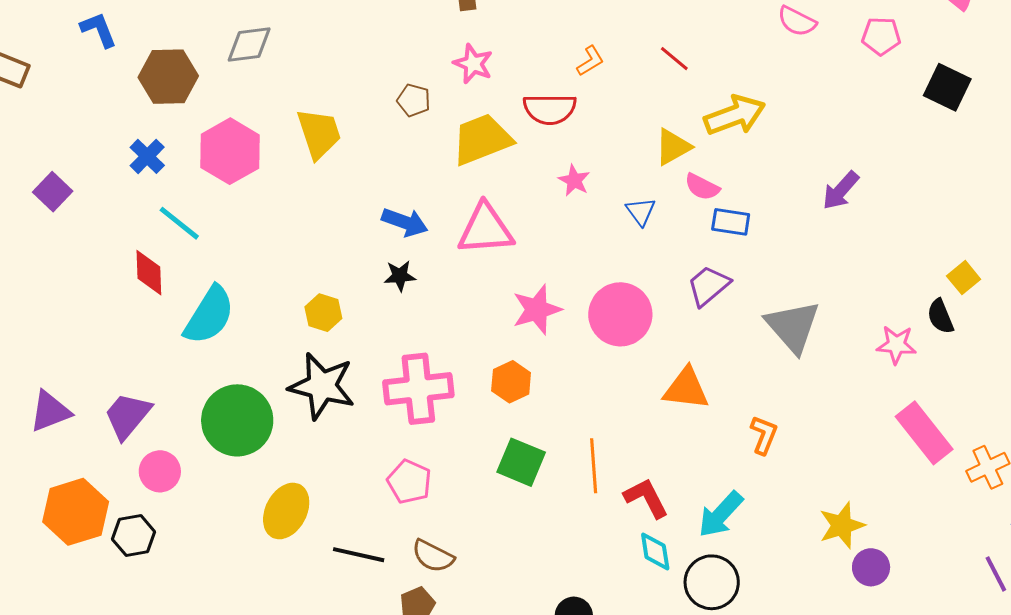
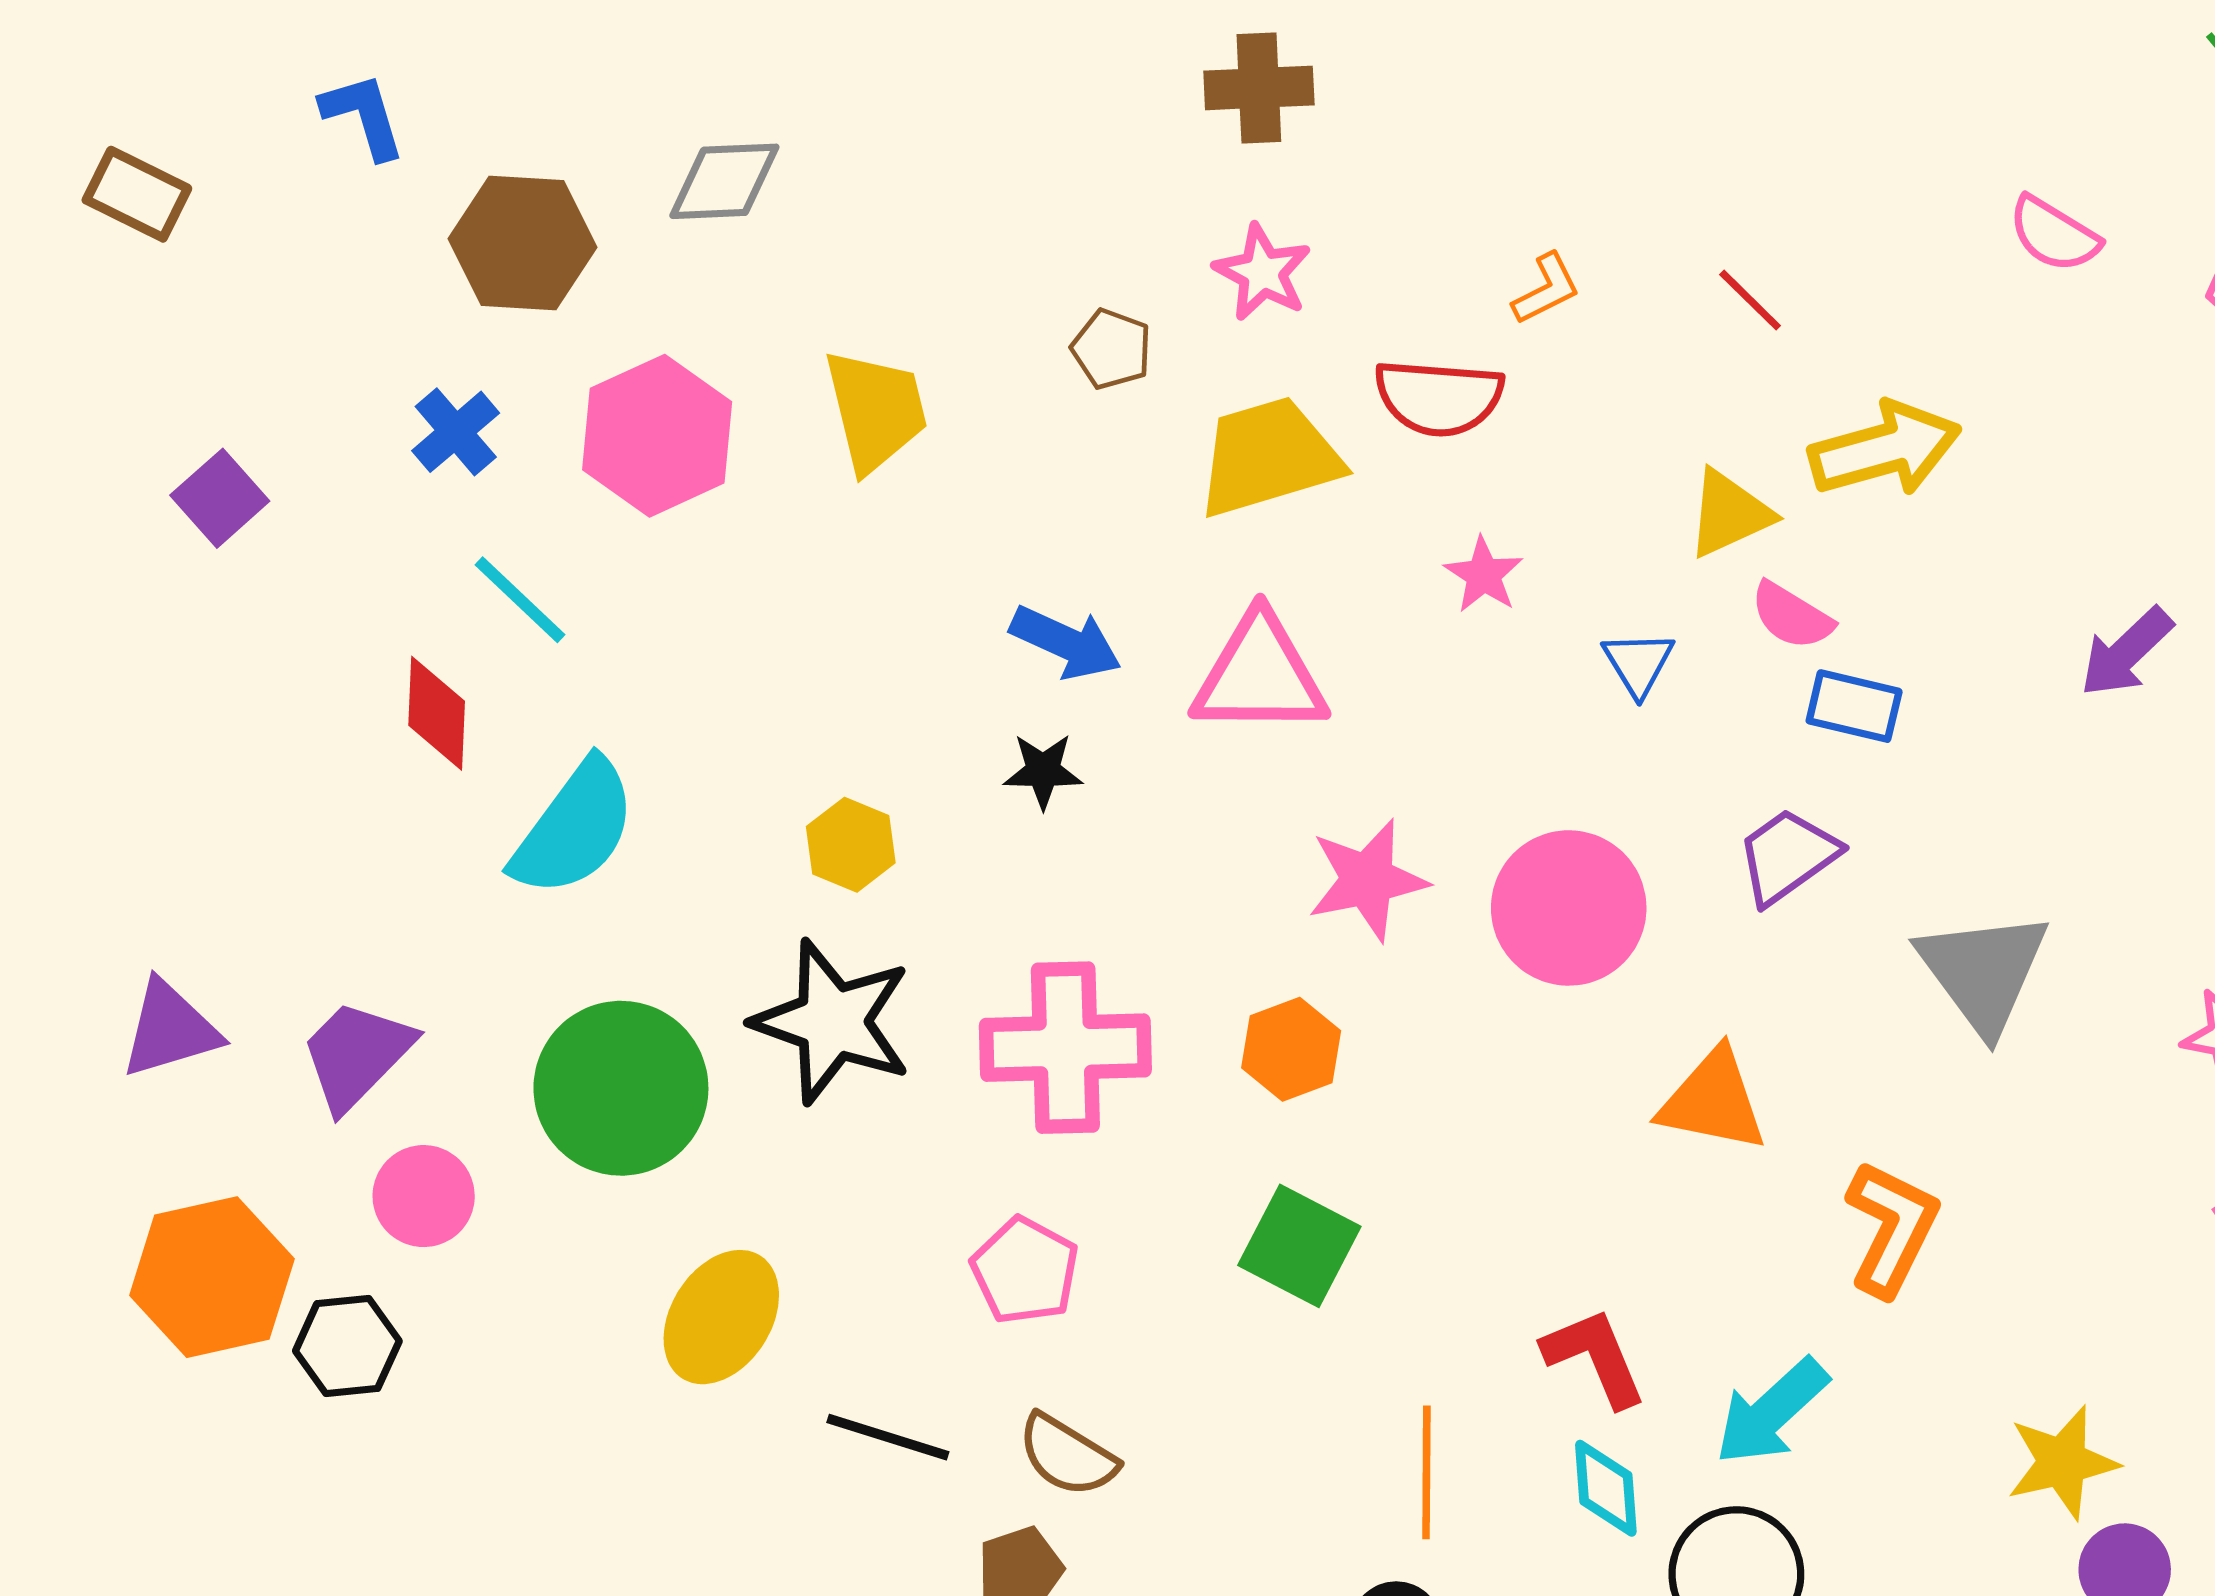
orange L-shape: (764, 435) -> (1892, 1228), size x1.4
orange line: (594, 466) -> (1426, 1472), moved

